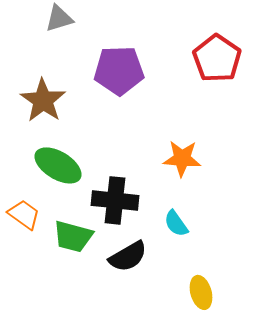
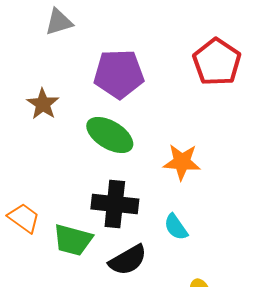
brown star: (43, 100) -> (43, 104), size x0.7
green ellipse: (58, 165) -> (110, 135), moved

